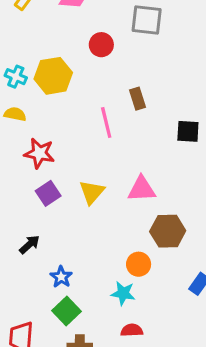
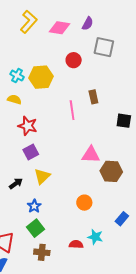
yellow triangle: (92, 192) -> (42, 176), moved
brown hexagon: (168, 231) -> (111, 171), moved
cyan star: (123, 293) -> (95, 237), moved

